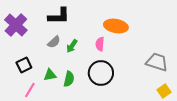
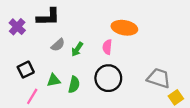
black L-shape: (59, 16) -> (48, 17), moved
purple cross: (16, 25) -> (17, 27), size x0.7
gray trapezoid: (157, 62) -> (159, 78), moved

